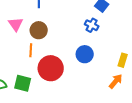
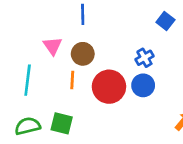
blue cross: (92, 25) -> (144, 58), moved, turned 32
red circle: (51, 68) -> (109, 87), moved

